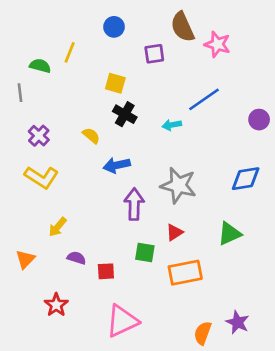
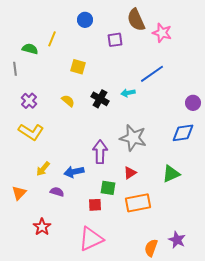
yellow square: (115, 83) -> (78, 67), moved
black cross: (125, 114) -> (100, 99), moved
purple circle: (259, 120) -> (193, 103), moved
blue arrow: (117, 165) -> (74, 172), moved
red square: (106, 271) -> (95, 205), moved

